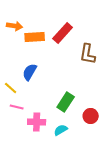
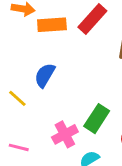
pink line: (17, 107) -> (19, 147), moved
pink cross: (37, 122) -> (65, 134), moved, turned -30

